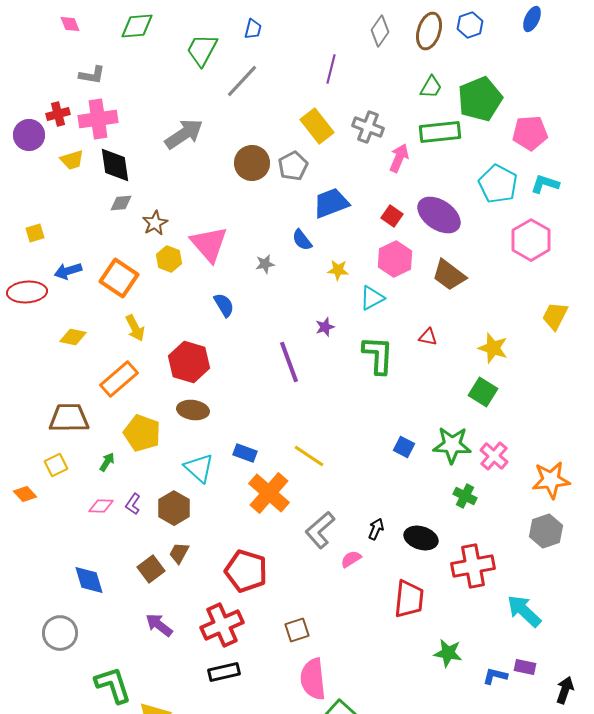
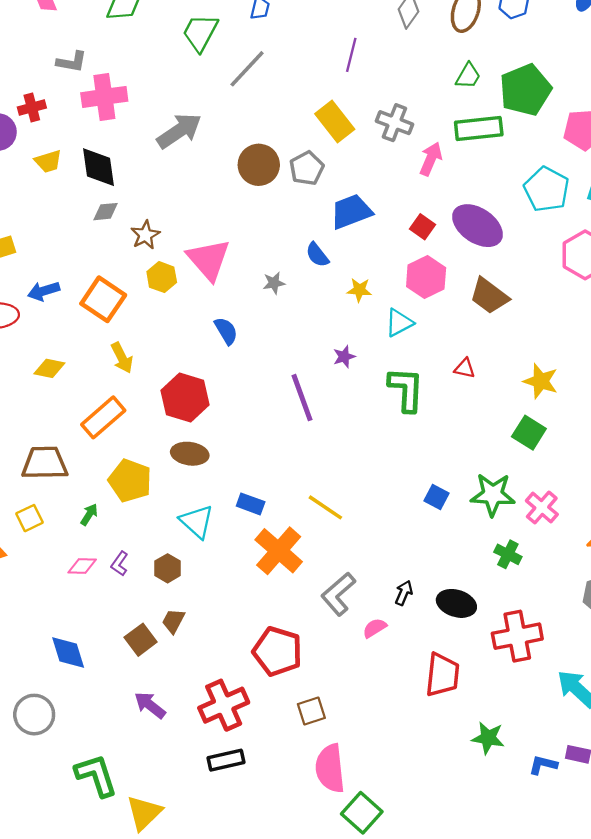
pink cross: (98, 119) -> (104, 97), moved
brown hexagon: (174, 508) -> (168, 568), size x0.7
red pentagon: (246, 571) -> (277, 651), moved

